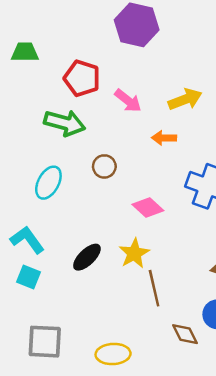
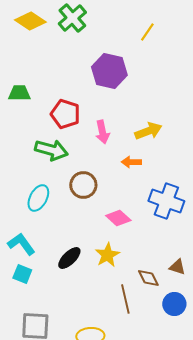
pink arrow: (128, 101) -> (102, 132), turned 40
brown circle: (104, 166) -> (83, 185), size x1.4
brown line: (154, 288) -> (125, 299), moved
brown diamond: (185, 334) -> (148, 278), moved

